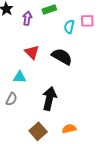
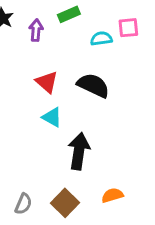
cyan semicircle: (69, 27) -> (101, 39), turned 72
cyan triangle: (20, 77) -> (52, 117), moved, turned 32
gray semicircle: (11, 99) -> (23, 204), moved

